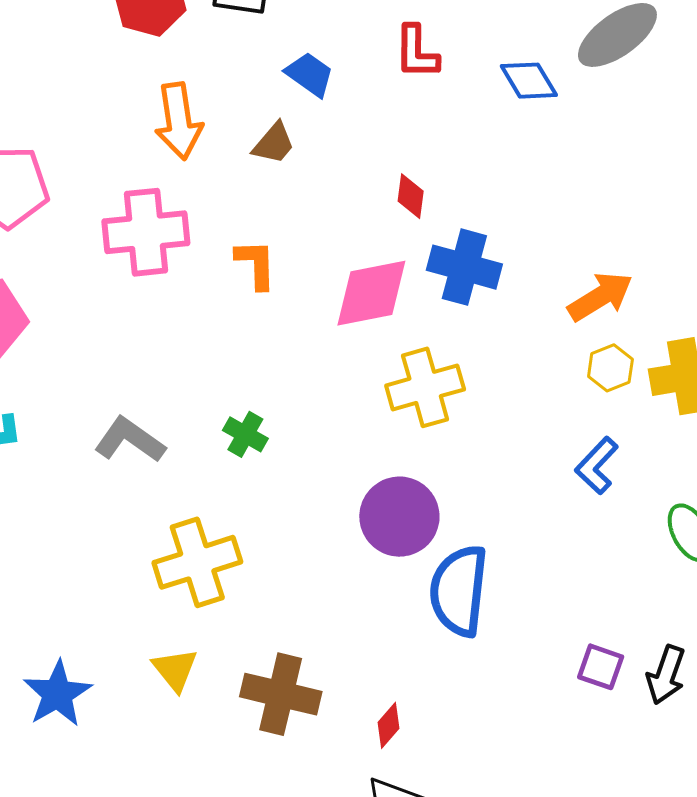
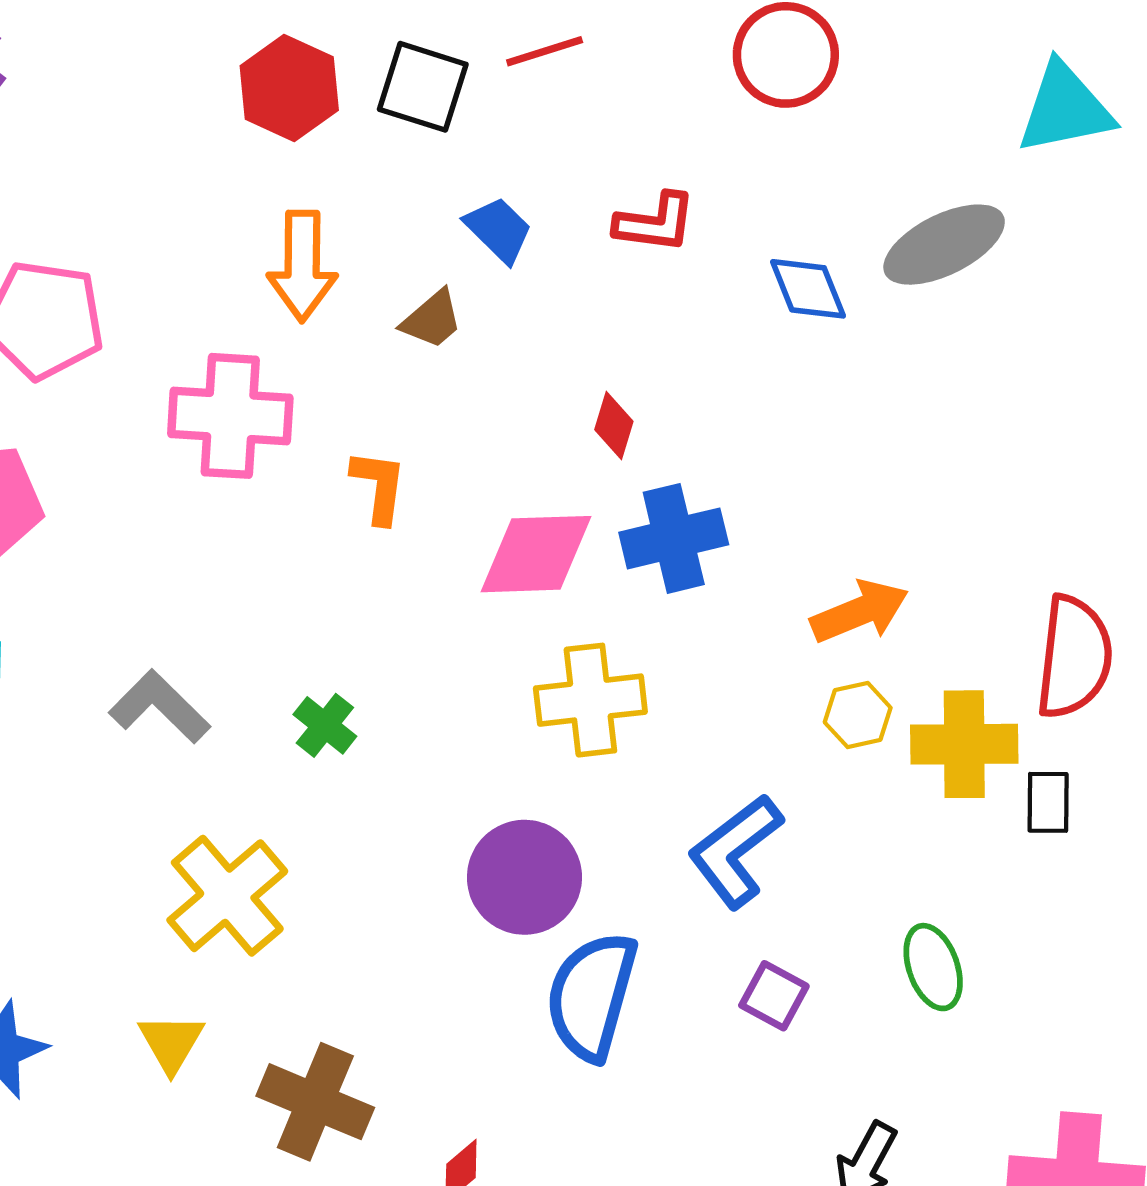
red L-shape: (416, 52) -> (655, 223), turned -92
blue cross: (464, 267) -> (674, 538), turned -38
blue L-shape: (597, 466) -> (735, 851), moved, size x1.4
yellow cross: (197, 562) -> (227, 896), turned -32
purple square: (601, 667) -> (774, 996), moved

